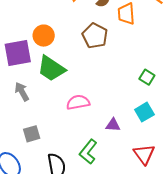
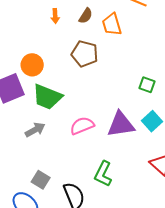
gray arrow: (22, 92) -> (35, 130), moved, turned 102
purple triangle: (113, 125) -> (121, 125), moved, size x1.8
gray square: (32, 134) -> (41, 180), moved, turned -30

